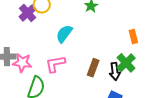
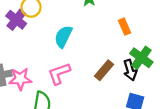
orange rectangle: (133, 37) -> (124, 27), moved
brown rectangle: (93, 68) -> (104, 70), turned 30

